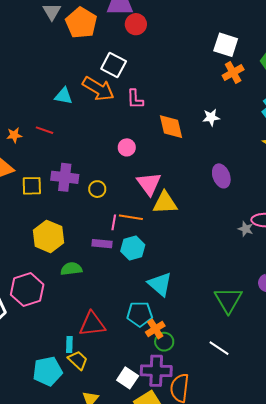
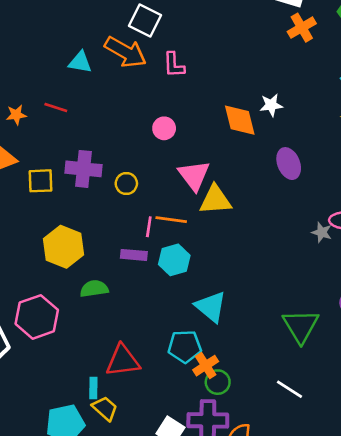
white star: (211, 117) -> (271, 105), moved
orange diamond: (171, 127) -> (240, 120), moved

